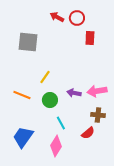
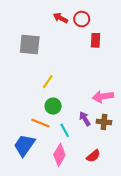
purple arrow: (74, 93) -> (85, 119), moved, turned 48
orange line: (22, 95) -> (40, 123), moved
red semicircle: (88, 133) -> (93, 156), moved

